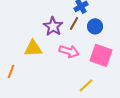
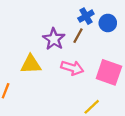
blue circle: (95, 26) -> (108, 23), moved

